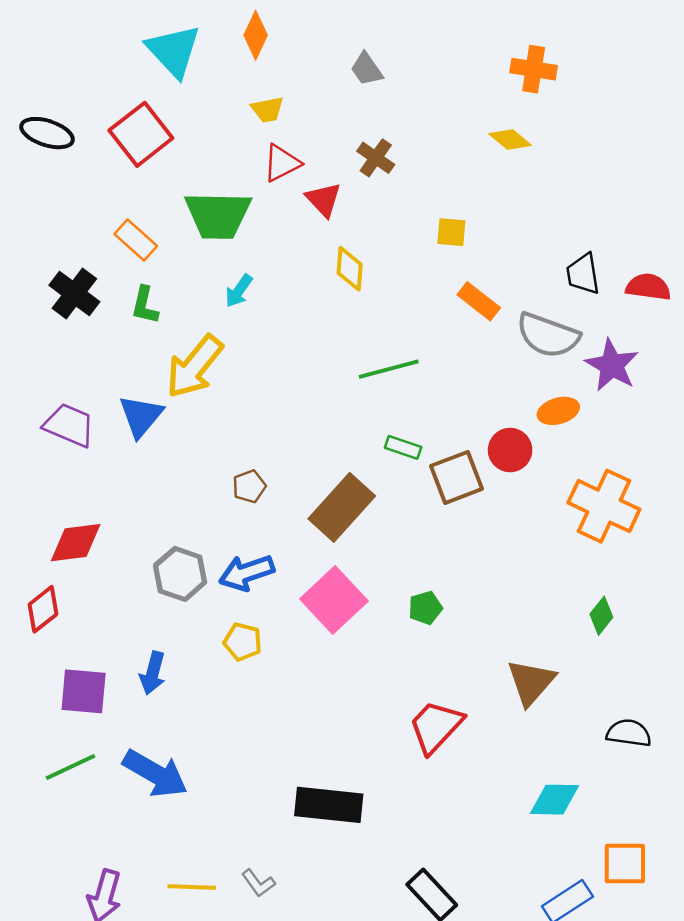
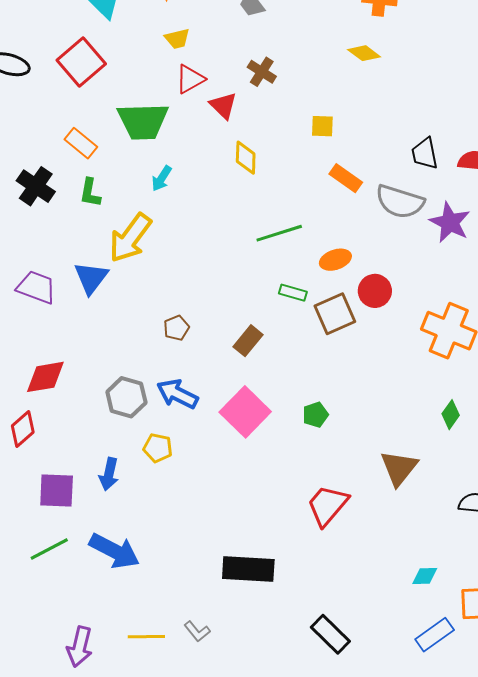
orange ellipse: (558, 411) -> (335, 260), moved
brown rectangle: (342, 507) -> (248, 341), size x0.6
blue arrow: (247, 573) -> (177, 394), turned 48
yellow pentagon: (243, 642) -> (158, 448), moved
cyan diamond: (554, 800) -> (425, 576), moved, size x0.7

